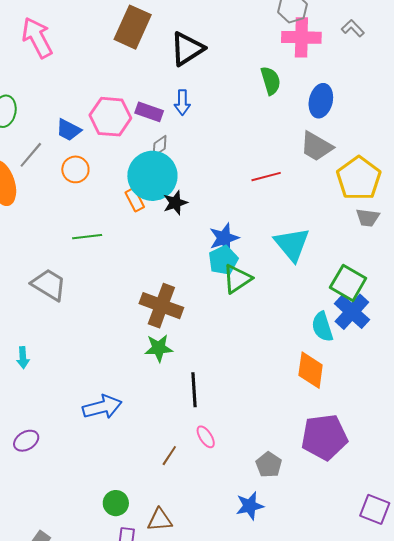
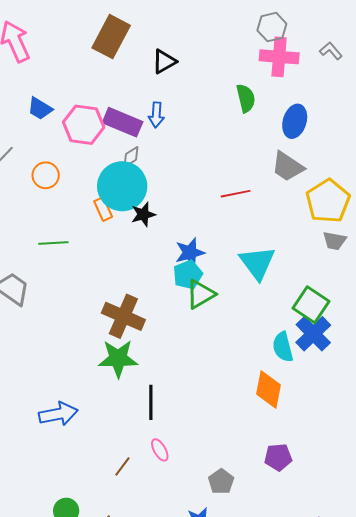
black triangle: (187, 49) -> (164, 61), size x0.7
purple rectangle: (149, 112) -> (123, 122), size x1.4
blue trapezoid: (69, 130) -> (40, 108), moved
green star: (159, 348) -> (118, 359), size x1.4
purple pentagon: (324, 437) -> (278, 457), size x0.6

